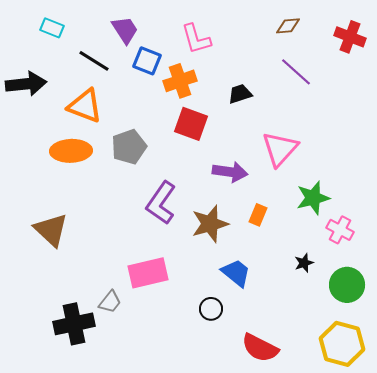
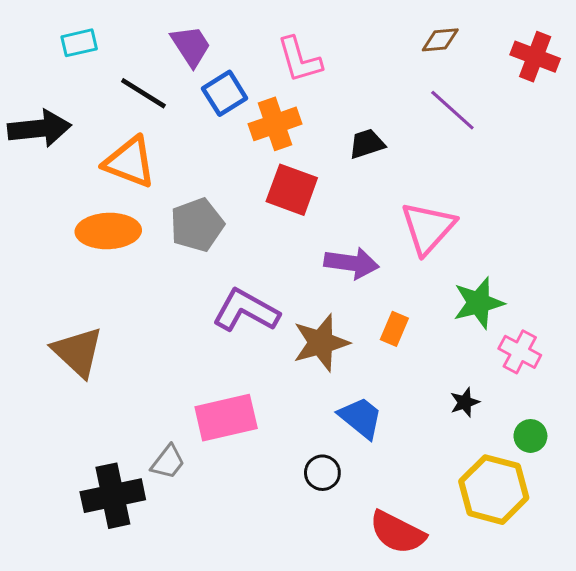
cyan rectangle: (52, 28) -> (79, 43), turned -35
blue square: (147, 61) -> (225, 93), turned 36
purple L-shape: (161, 203) -> (246, 311), turned 84
green circle: (347, 285) -> (530, 436), size x0.6
yellow hexagon: (342, 344) -> (494, 490), moved

